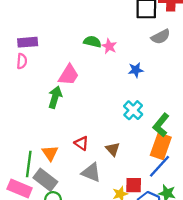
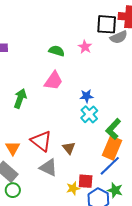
gray semicircle: (161, 37) -> (119, 37), moved
pink star: (109, 46) -> (85, 47), moved
blue star: (136, 70) -> (87, 96), moved
pink trapezoid: (69, 75) -> (54, 81), moved
red triangle: (81, 143) -> (41, 141), size x1.6

